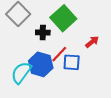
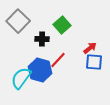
green square: (63, 18) -> (62, 25), size x0.7
blue square: (72, 62) -> (94, 62), moved

